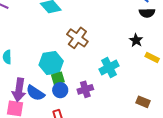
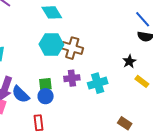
brown cross: (77, 38) -> (72, 48), turned -30
cyan hexagon: (51, 63) -> (51, 45), moved
purple cross: (85, 89) -> (72, 78), moved

